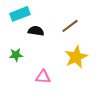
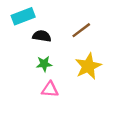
green star: (16, 55) -> (44, 64), moved

